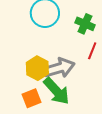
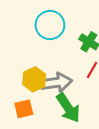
green arrow: (56, 91) -> (68, 108), moved

